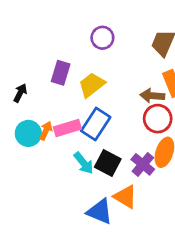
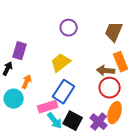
purple rectangle: (61, 73) -> (20, 51), moved
pink rectangle: (67, 128) -> (48, 107), moved
orange arrow: (46, 131) -> (27, 82), moved

